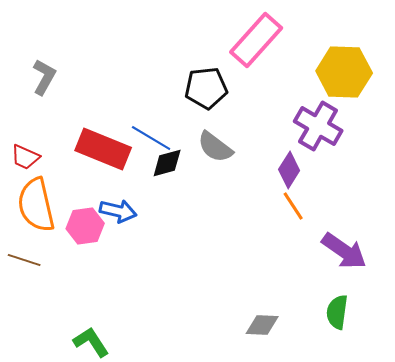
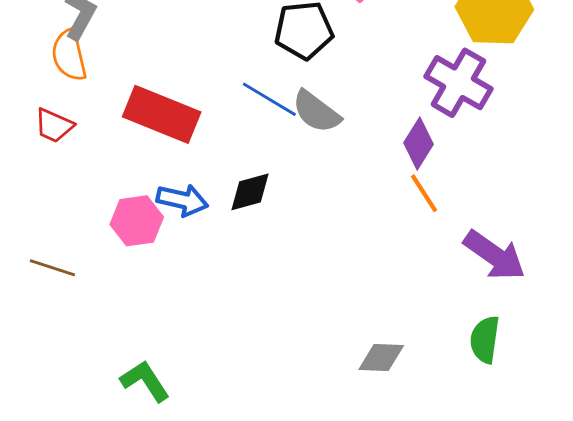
blue line: (151, 138) -> (269, 99), moved
black diamond: (167, 163) -> (250, 192), moved
orange semicircle: (36, 205) -> (69, 55), moved, size x0.7

